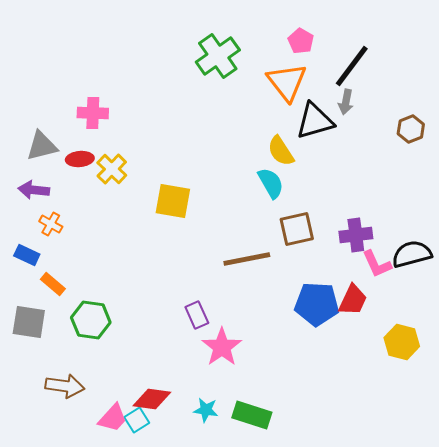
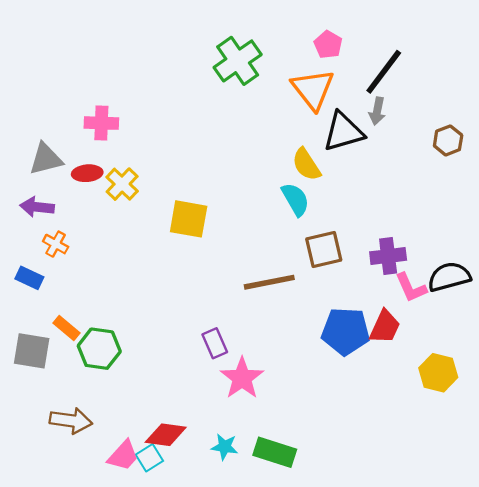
orange rectangle: (53, 284) -> (67, 328), moved

